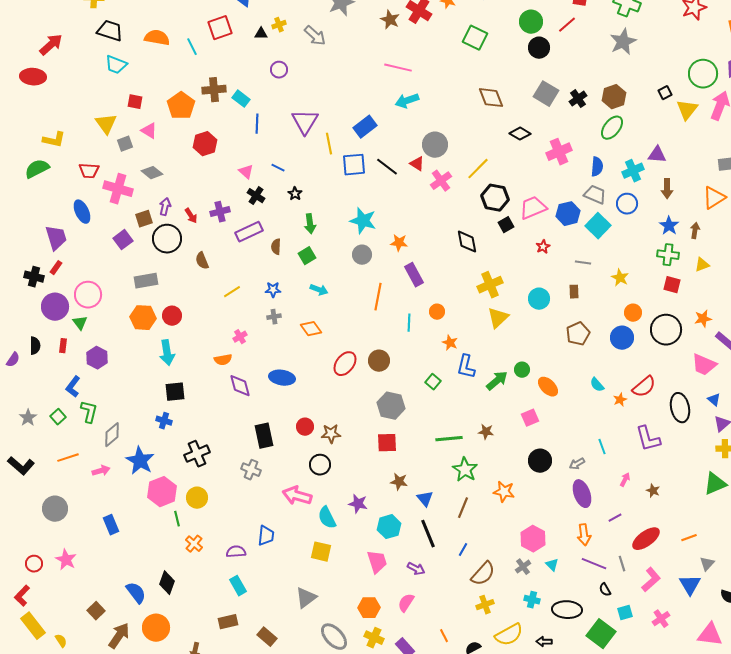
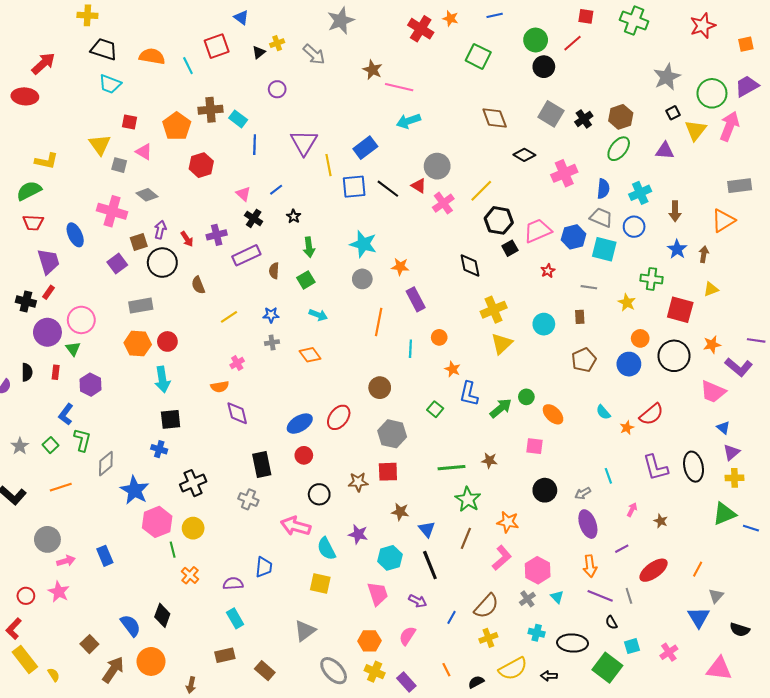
brown star: (390, 20) -> (373, 70), moved
black triangle: (261, 34) -> (259, 52), turned -40
gray star: (623, 42) -> (667, 77), moved
gray square: (125, 144) -> (119, 165), turned 35
purple triangle: (657, 155) -> (665, 151), moved
blue line: (278, 168) -> (276, 190), turned -64
red trapezoid: (89, 171) -> (33, 223), moved
cyan square: (598, 226) -> (604, 249), turned -30
green cross: (668, 255) -> (651, 279), moved
red square: (672, 285) -> (680, 310), size x1.5
red ellipse: (345, 364) -> (339, 417), moved
blue ellipse: (282, 378) -> (300, 424), moved, turned -40
black ellipse: (680, 408) -> (694, 467), moved
pink square: (530, 418) -> (535, 446), turned 30
brown star: (331, 434) -> (358, 482), moved
pink arrow: (101, 471) -> (66, 561), moved
orange line: (689, 538) -> (698, 569), turned -42
blue line: (463, 550) -> (451, 617), moved
pink L-shape: (651, 580) -> (502, 558), moved

